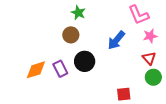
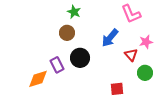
pink star: (150, 36) -> (146, 42), moved
red triangle: (149, 58) -> (131, 55), moved
orange diamond: (36, 70) -> (38, 79), moved

